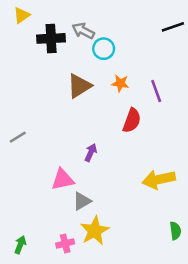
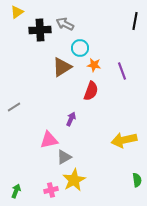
black line: (173, 27) -> (135, 21), turned -60
cyan circle: (104, 49) -> (80, 48), moved
red semicircle: (132, 120) -> (91, 91), moved

